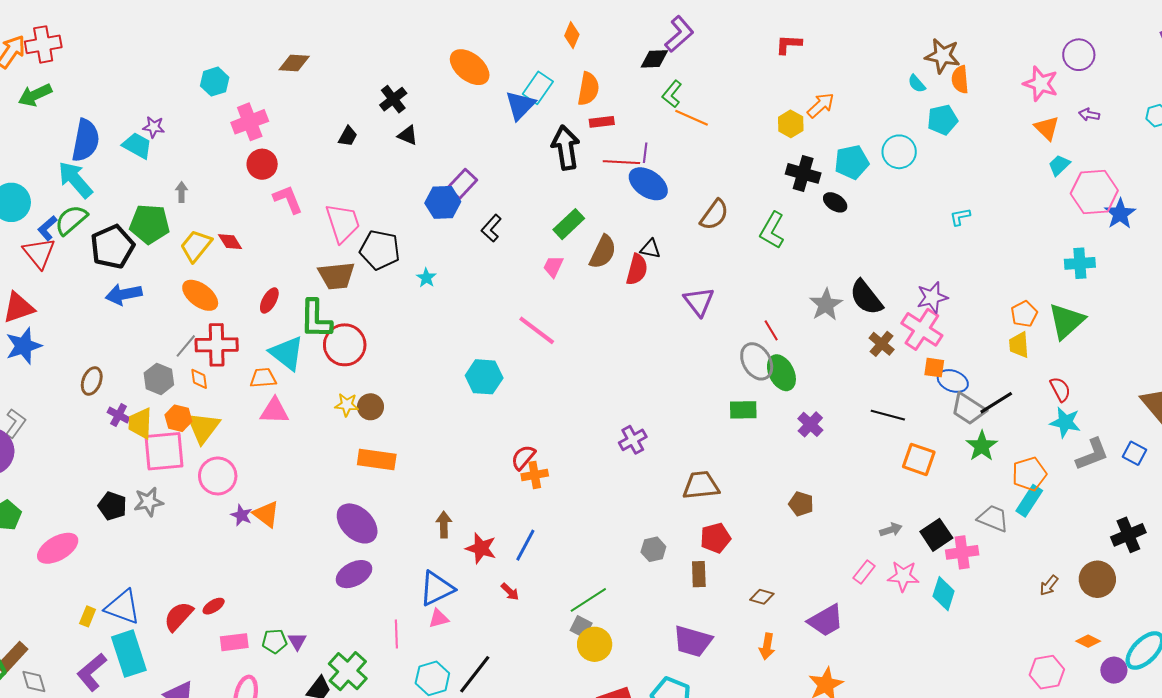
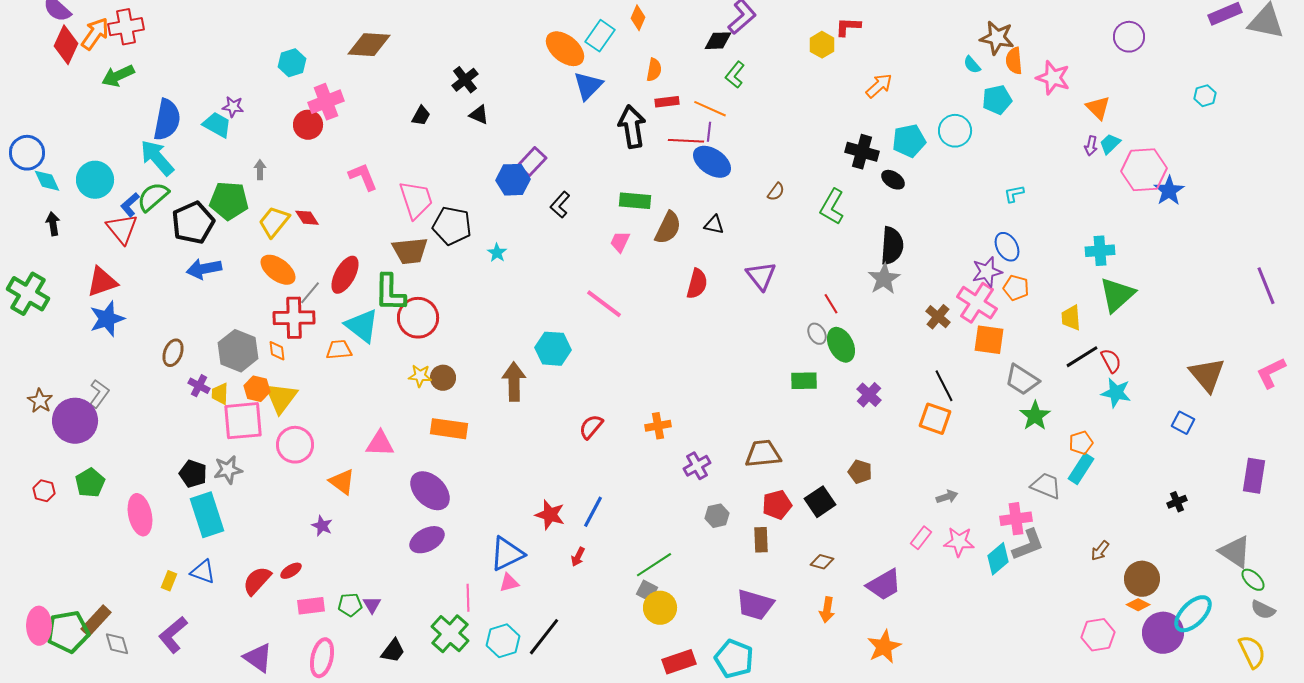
brown diamond: (294, 63) -> (369, 45), size x1.4
orange ellipse: (470, 67) -> (565, 49), moved
pink star: (1041, 84) -> (1053, 78), moved
cyan rectangle: (538, 88) -> (600, 36), moved
orange semicircle: (588, 89) -> (654, 70), size x0.7
purple arrow: (1089, 115) -> (1091, 146), moved, turned -90
orange line: (692, 118) -> (710, 109), moved
yellow hexagon: (791, 124) -> (822, 45), moved
red circle: (262, 164) -> (308, 125), moved
brown semicircle: (714, 215) -> (776, 192), size x0.6
green rectangle: (569, 224) -> (635, 201), turned 48
cyan cross: (1080, 263) -> (1100, 251), moved
red semicircle: (637, 269) -> (697, 284), moved
black semicircle: (866, 297) -> (892, 246), moved, turned -138
red ellipse: (269, 300) -> (345, 275), size x1.5
orange pentagon: (1024, 314) -> (1016, 288), moved, turned -30
gray line: (186, 346) -> (310, 293), moved
gray ellipse: (757, 361) -> (817, 334), size x0.6
orange square: (934, 368) -> (989, 340), size x1.5
gray hexagon: (159, 379) -> (238, 351), size x1.4
blue ellipse: (953, 381) -> (1007, 247), moved, turned 40
black line: (996, 403) -> (1082, 357), moved
pink triangle: (274, 411) -> (380, 444), moved
black line: (888, 415) -> (944, 386), turned 48
yellow trapezoid: (140, 423) -> (220, 394), size x0.7
purple cross: (633, 440) -> (697, 466), moved
gray L-shape: (1092, 454) -> (1028, 545), moved
orange square: (919, 459) -> (935, 419), moved
orange pentagon: (1029, 474) -> (1081, 443), size x0.7
orange cross: (535, 475) -> (658, 426), moved
purple star: (241, 515) -> (322, 526), moved
brown arrow: (444, 525) -> (514, 382), moved, size x1.5
black square: (936, 535) -> (820, 502), moved
black cross: (1128, 535) -> (1177, 502), size x0.6
pink ellipse: (58, 548) -> (140, 515), turned -72
brown circle: (1097, 579) -> (1142, 579), moved
red arrow: (510, 592) -> (578, 557), turned 72
cyan diamond: (944, 594) -> (998, 559), turned 32
blue triangle: (123, 607) -> (203, 572), size x0.7
cyan rectangle: (129, 654) -> (207, 515), moved
purple circle: (1114, 670) -> (1163, 633), size x1.6
green cross: (348, 671) -> (450, 634), moved

